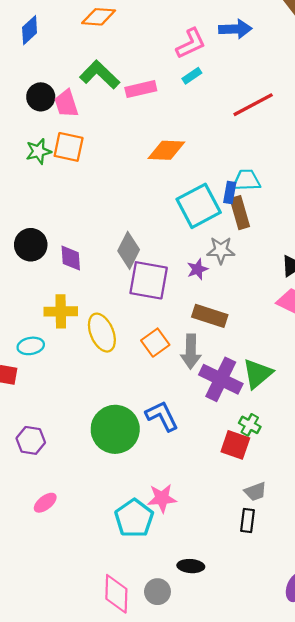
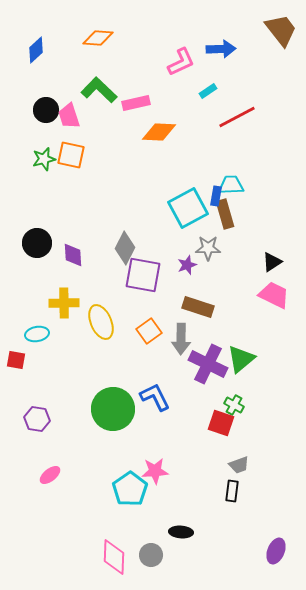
cyan rectangle: (192, 76) -> (208, 91), moved
orange diamond: (166, 150) -> (159, 132), moved

